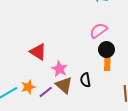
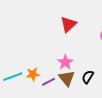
red triangle: (38, 52) -> (68, 24), moved, turned 36
black semicircle: (85, 80) -> (88, 77), turned 32

